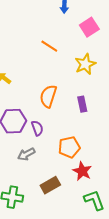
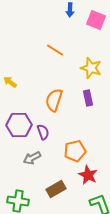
pink square: (89, 27) -> (96, 20), moved, turned -36
yellow star: (85, 64) -> (91, 68), turned -30
purple rectangle: (82, 104) -> (88, 98), moved

